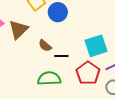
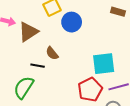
black line: (61, 56) -> (38, 66), moved
green semicircle: (49, 78) -> (24, 87), moved, turned -65

